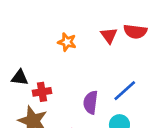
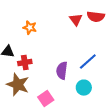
orange star: (67, 42) -> (30, 28), moved

